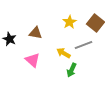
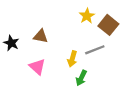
yellow star: (70, 22) -> (87, 16), moved
yellow arrow: (64, 53) -> (72, 59), turned -104

